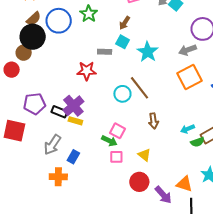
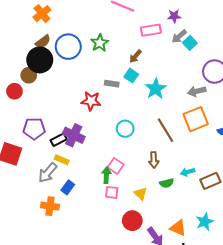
brown line: (140, 88) -> (165, 130), moved
purple cross: (73, 106) -> (74, 135), turned -30
black rectangle: (59, 112) -> (59, 140), turned -56
yellow rectangle: (75, 121) -> (62, 160), moved
green arrow: (109, 141) -> (106, 175), turned -119
green semicircle: (197, 142) -> (167, 183), moved

